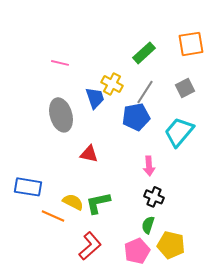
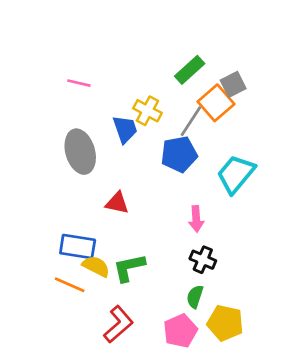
orange square: (191, 44) -> (216, 103), moved, turned -32
gray square: (185, 88) -> (233, 84), moved
blue rectangle: (28, 187) -> (78, 247), moved

